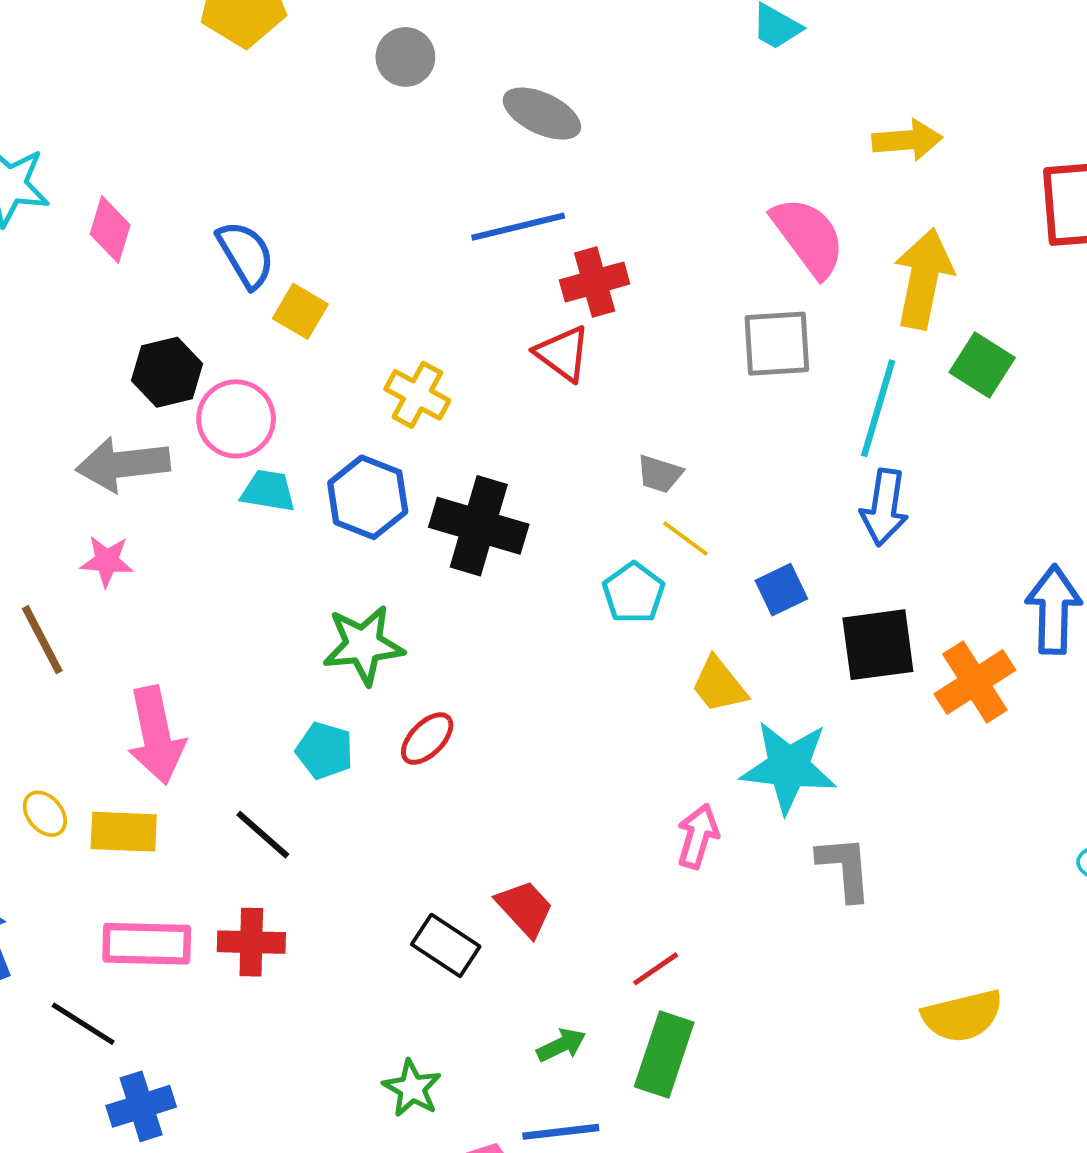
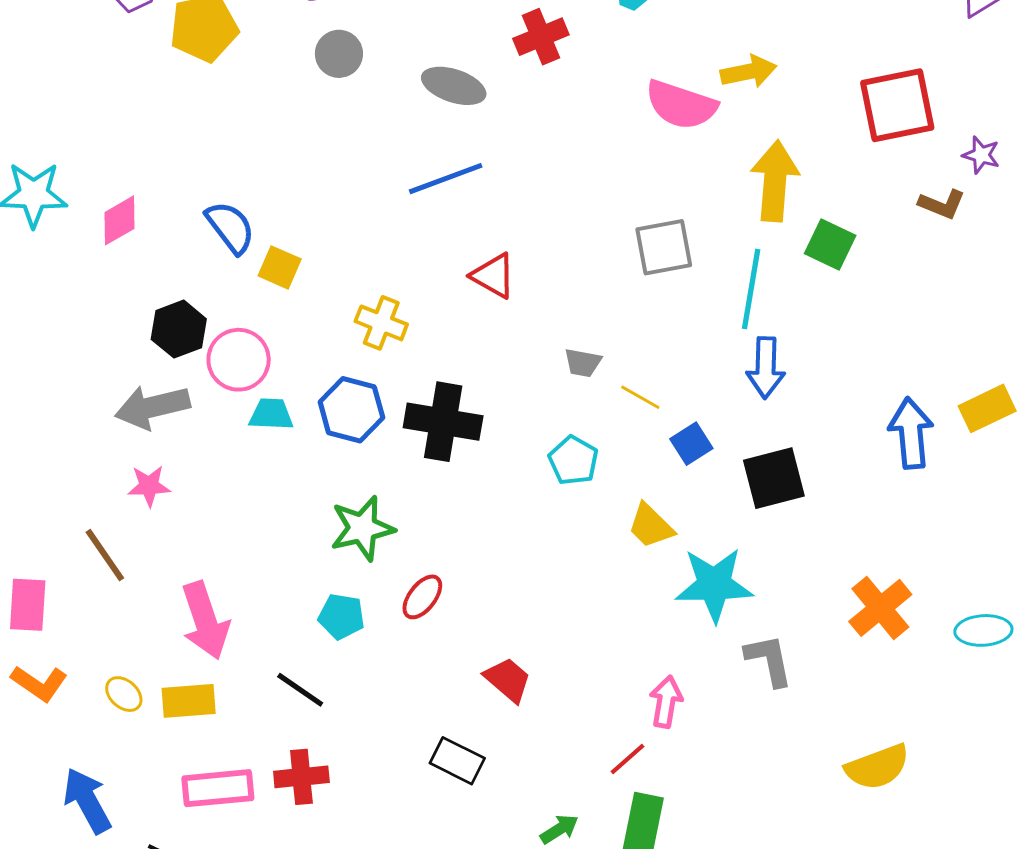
pink diamond: (110, 229) -> (120, 220), turned 50
pink semicircle: (808, 237) -> (681, 105), moved, turned 152
red cross: (595, 282) -> (541, 37), moved
yellow line: (685, 539) -> (640, 397), moved
orange cross: (975, 682) -> (880, 608), moved
pink arrow: (698, 836) -> (666, 702), moved
red trapezoid: (525, 908) -> (508, 680), moved

